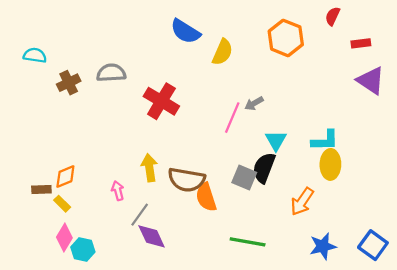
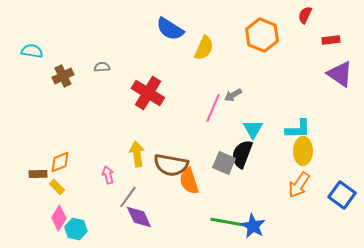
gray semicircle: (111, 73) -> (102, 67), size x0.6
orange arrow: (302, 202) -> (299, 185), moved
blue square: (373, 245) -> (342, 195), moved
blue star: (323, 246) -> (253, 226), moved, turned -30

